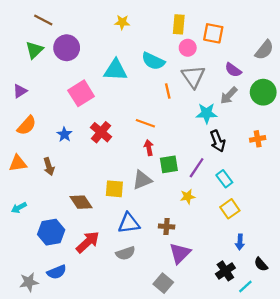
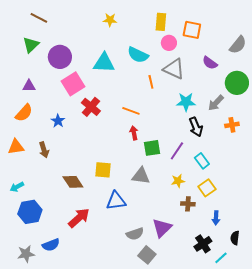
purple circle: (67, 48) -> (60, 57), moved
gray triangle: (193, 77) -> (174, 69), turned -30
purple triangle: (20, 91) -> (29, 86), moved, turned 32
gray arrow: (229, 96) -> (216, 103), moved
red cross: (101, 132) -> (91, 107), moved
gray triangle: (142, 180) -> (141, 176), moved, turned 30
yellow star: (188, 197) -> (178, 181), moved
brown cross: (167, 227) -> (188, 204), moved
blue hexagon: (51, 232) -> (30, 212), moved
gray semicircle: (125, 253) -> (135, 234), moved
black semicircle: (261, 264) -> (235, 238), turned 48

